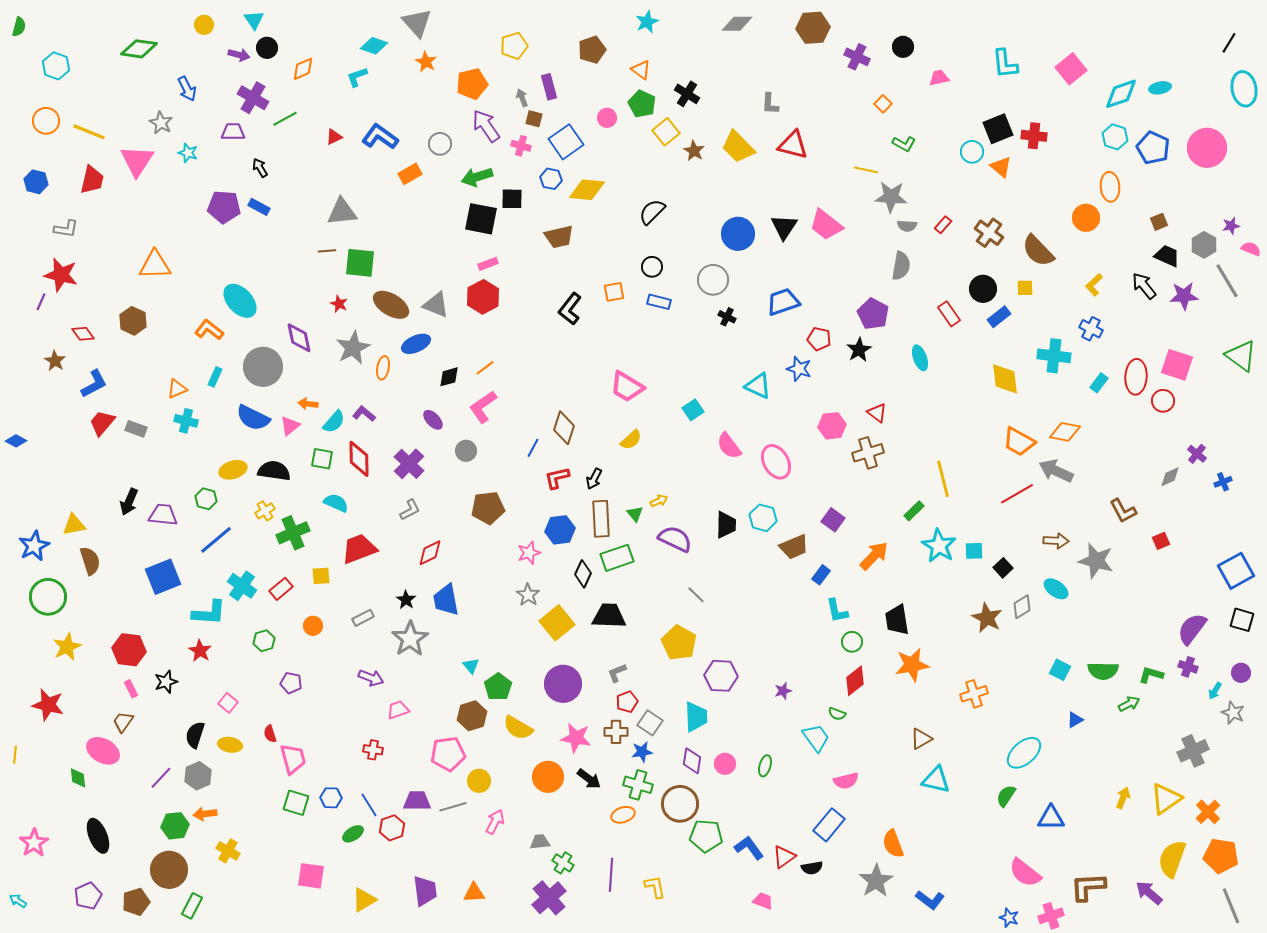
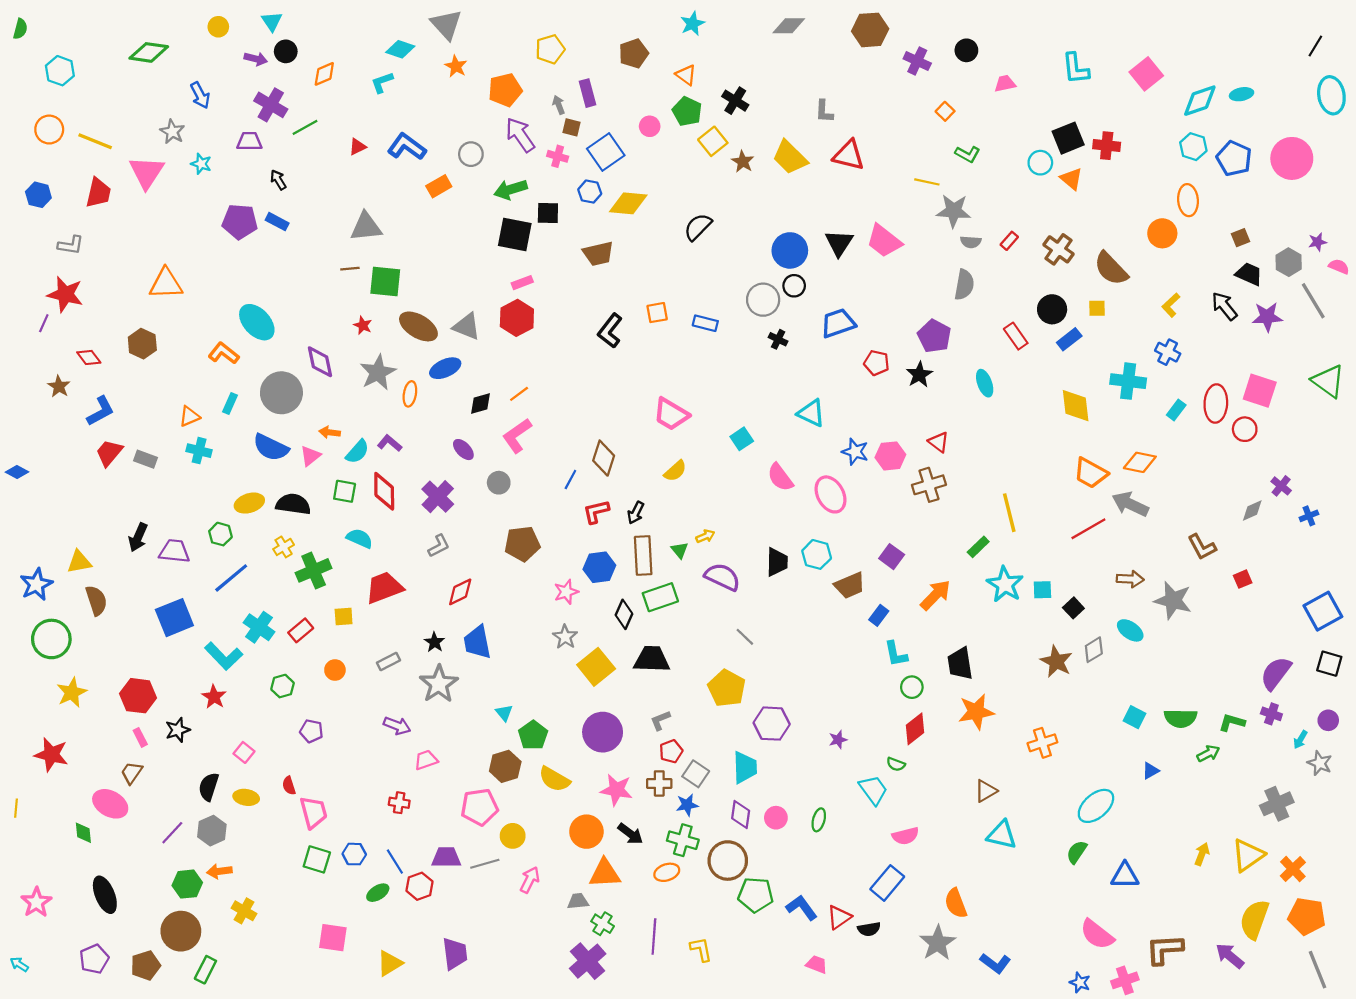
black circle: (652, 267) -> (794, 286), moved
blue star: (799, 369) -> (855, 452), moved
cyan L-shape: (209, 613) -> (224, 656), turned 42
orange triangle: (474, 893) -> (605, 873), moved, size x1.4

